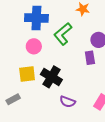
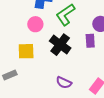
black cross: (51, 77) -> (60, 45), moved

